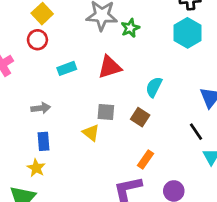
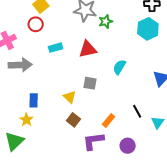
gray arrow: (41, 108) -> (20, 65), moved, size x1.6
gray square: (106, 112) -> (90, 83), moved
brown square: (140, 117) -> (73, 120), moved
black line: (196, 132) -> (137, 111), moved

